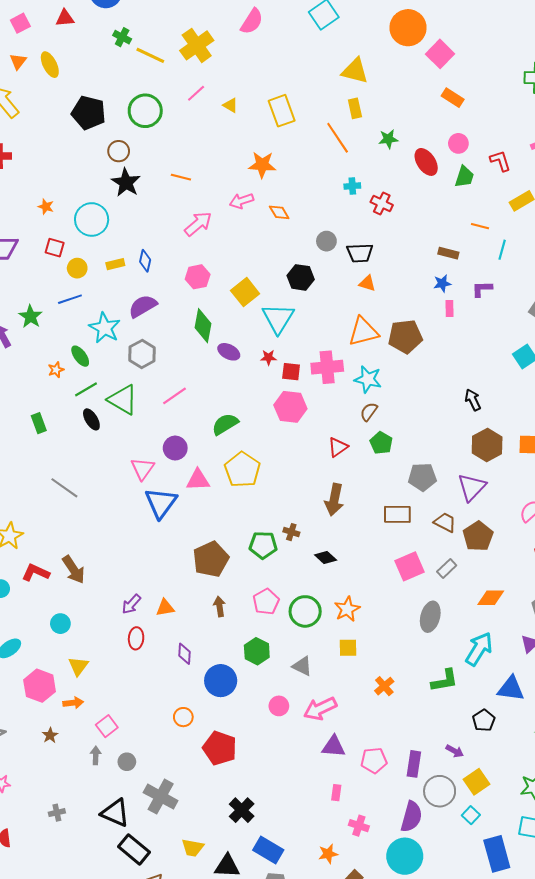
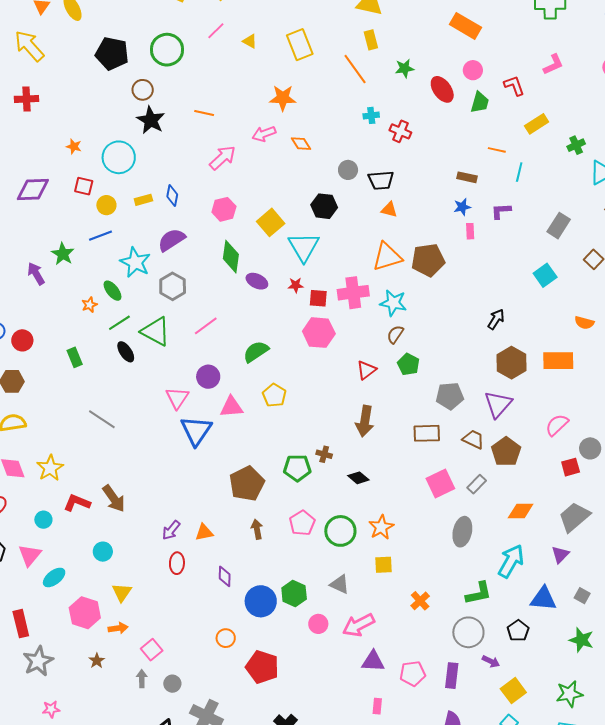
orange rectangle: (453, 98) -> (466, 26), size x1.4
black arrow: (473, 400) -> (496, 319), turned 60
yellow pentagon: (242, 470) -> (274, 395), size x0.7
green hexagon: (257, 651) -> (294, 594), moved
gray circle: (440, 791) -> (468, 632), moved

